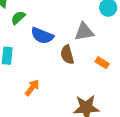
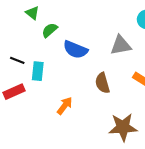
brown semicircle: (67, 55) -> (102, 83), moved

